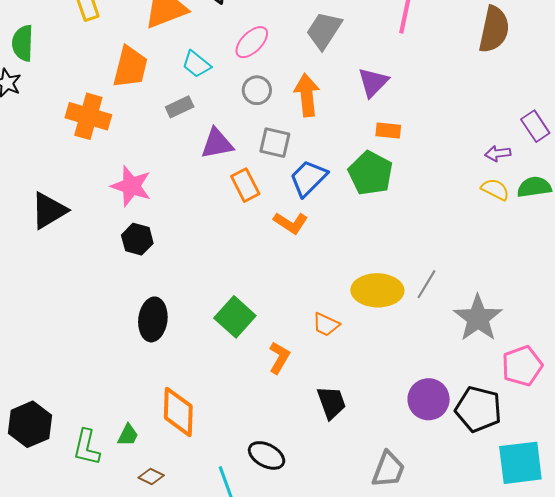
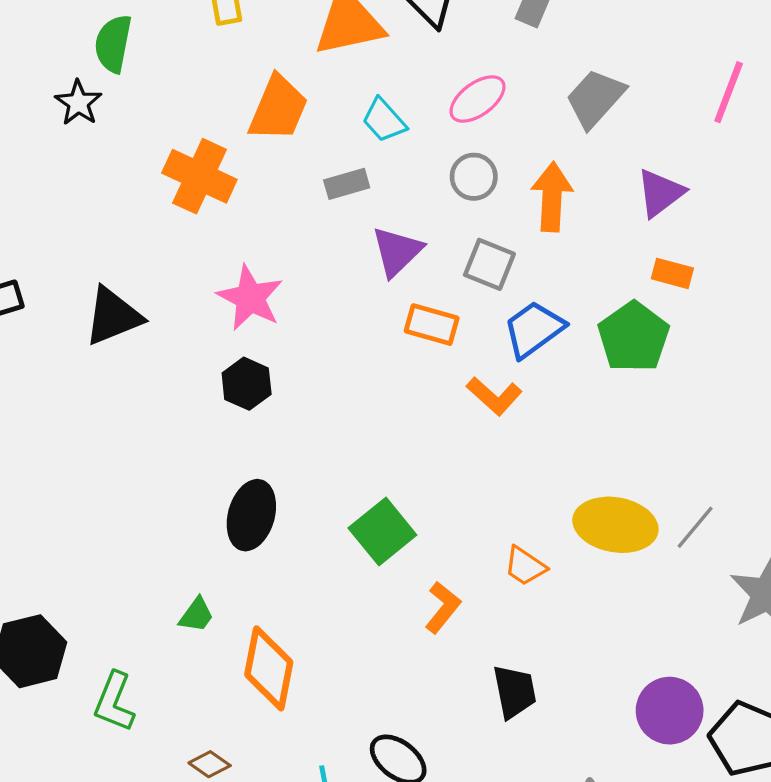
purple triangle: (217, 144) -> (397, 252), turned -42
orange rectangle: (245, 185) -> (432, 325), turned -56
green trapezoid: (128, 435) -> (196, 615), moved

